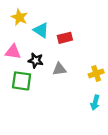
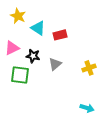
pink triangle: (13, 52) -> (12, 48), turned -35
gray triangle: (59, 69) -> (55, 64), turned -32
cyan arrow: (95, 103) -> (87, 108), moved, turned -88

